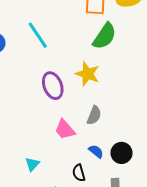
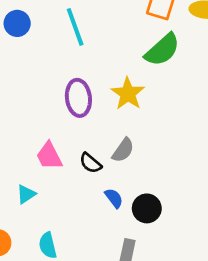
pink trapezoid: (65, 129) -> (49, 156), moved
black semicircle: (79, 173) -> (90, 163), moved, turned -48

